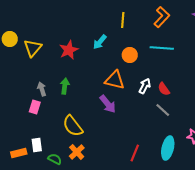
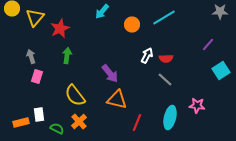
cyan line: (162, 48) -> (164, 18), turned -35
red star: (69, 50) -> (60, 28), moved
orange triangle: (115, 80) -> (117, 100), moved
gray arrow: (42, 89) -> (31, 56), moved
red semicircle: (164, 89) -> (166, 58), turned -56

